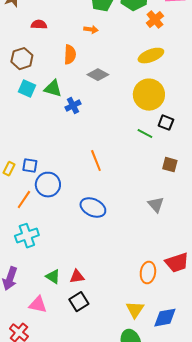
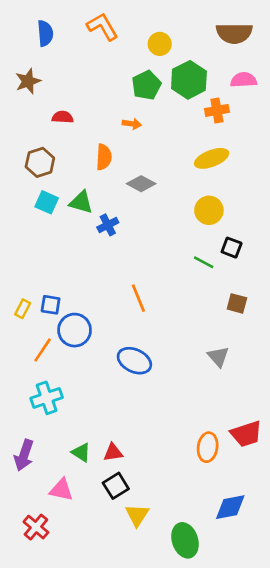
orange cross: (155, 20) -> (217, 110), turned 30
yellow circle: (149, 95) -> (209, 210), size x0.7
yellow triangle: (135, 310) -> (137, 515), moved

